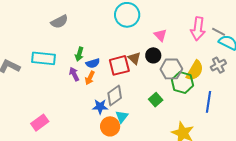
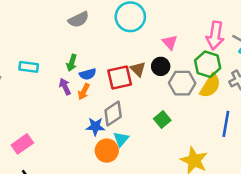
gray semicircle: (59, 22) -> (79, 19), moved
cyan rectangle: (44, 58) -> (29, 67), size x0.7
green hexagon: (182, 83) -> (208, 64), moved

